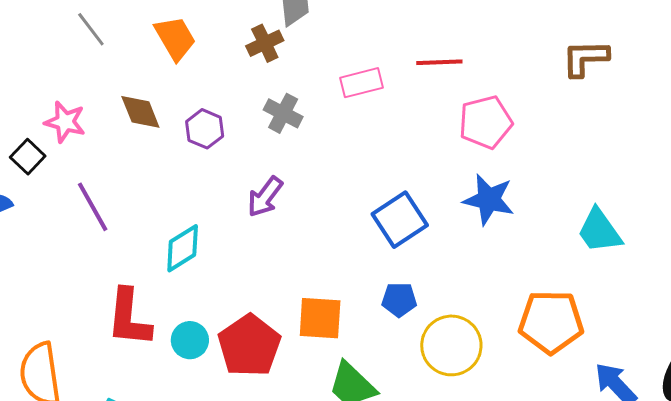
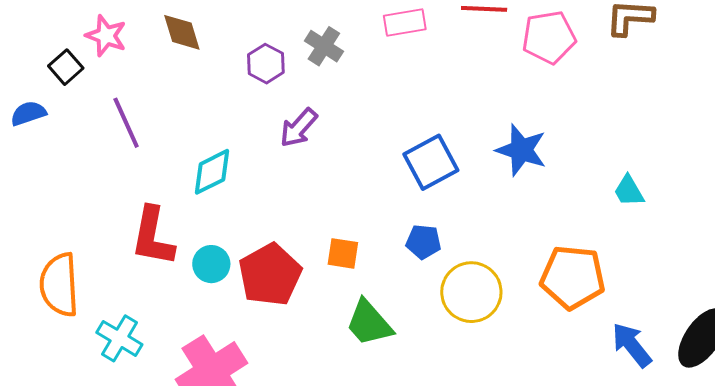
pink pentagon: (486, 122) -> (549, 37), moved
purple hexagon: (205, 129) -> (266, 64), moved
cyan trapezoid: (599, 231) -> (629, 191), size x0.7
orange square: (320, 318) -> (343, 253), size x0.7

